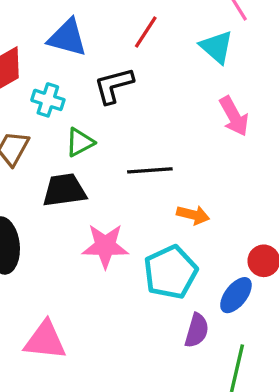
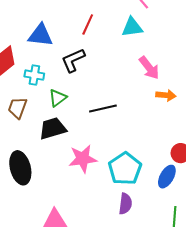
cyan triangle: (216, 47) -> (132, 27), turned -40
orange arrow: (193, 215) -> (166, 95), moved
purple semicircle: (197, 330) -> (125, 204), moved

